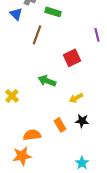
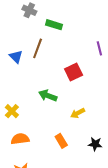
blue triangle: (16, 14) -> (16, 57), moved
black star: (82, 121) -> (95, 144), moved
orange semicircle: (32, 135) -> (20, 139), moved

